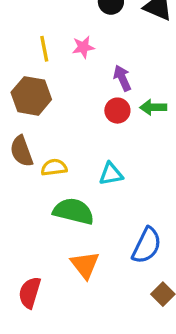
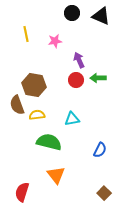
yellow line: (44, 49) -> (26, 34), moved
brown hexagon: (31, 96) -> (34, 85), moved
blue semicircle: (147, 245) -> (100, 150), moved, size x0.7

